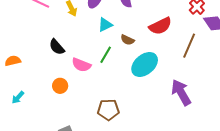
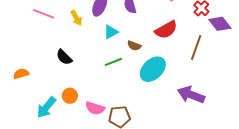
green line: (106, 55) -> (113, 62), turned 42
pink semicircle: (81, 65) -> (95, 108), moved
purple arrow: (181, 92) -> (191, 95), turned -36
cyan arrow: (18, 97) -> (46, 107), moved, size x1.6

